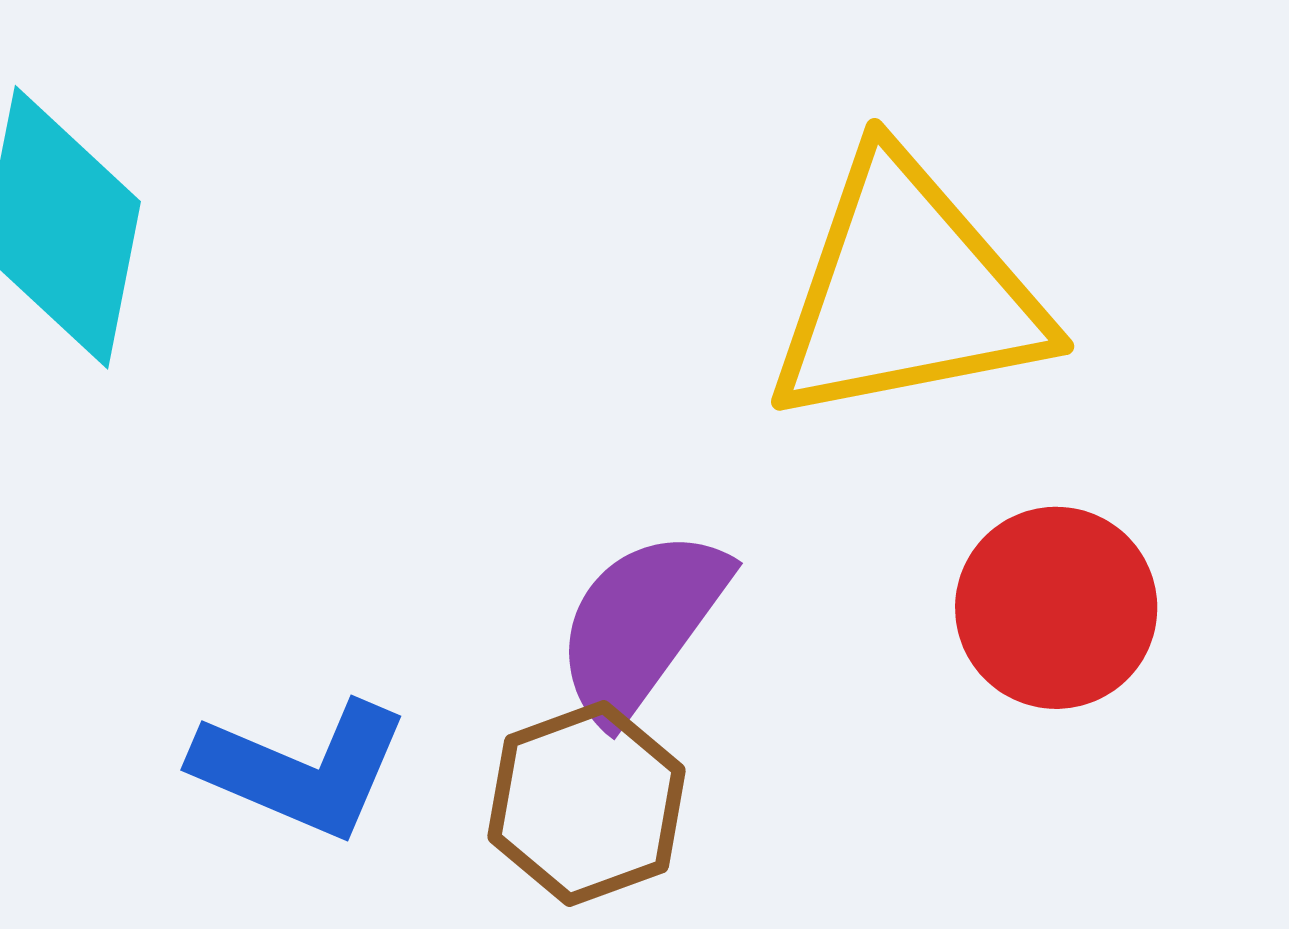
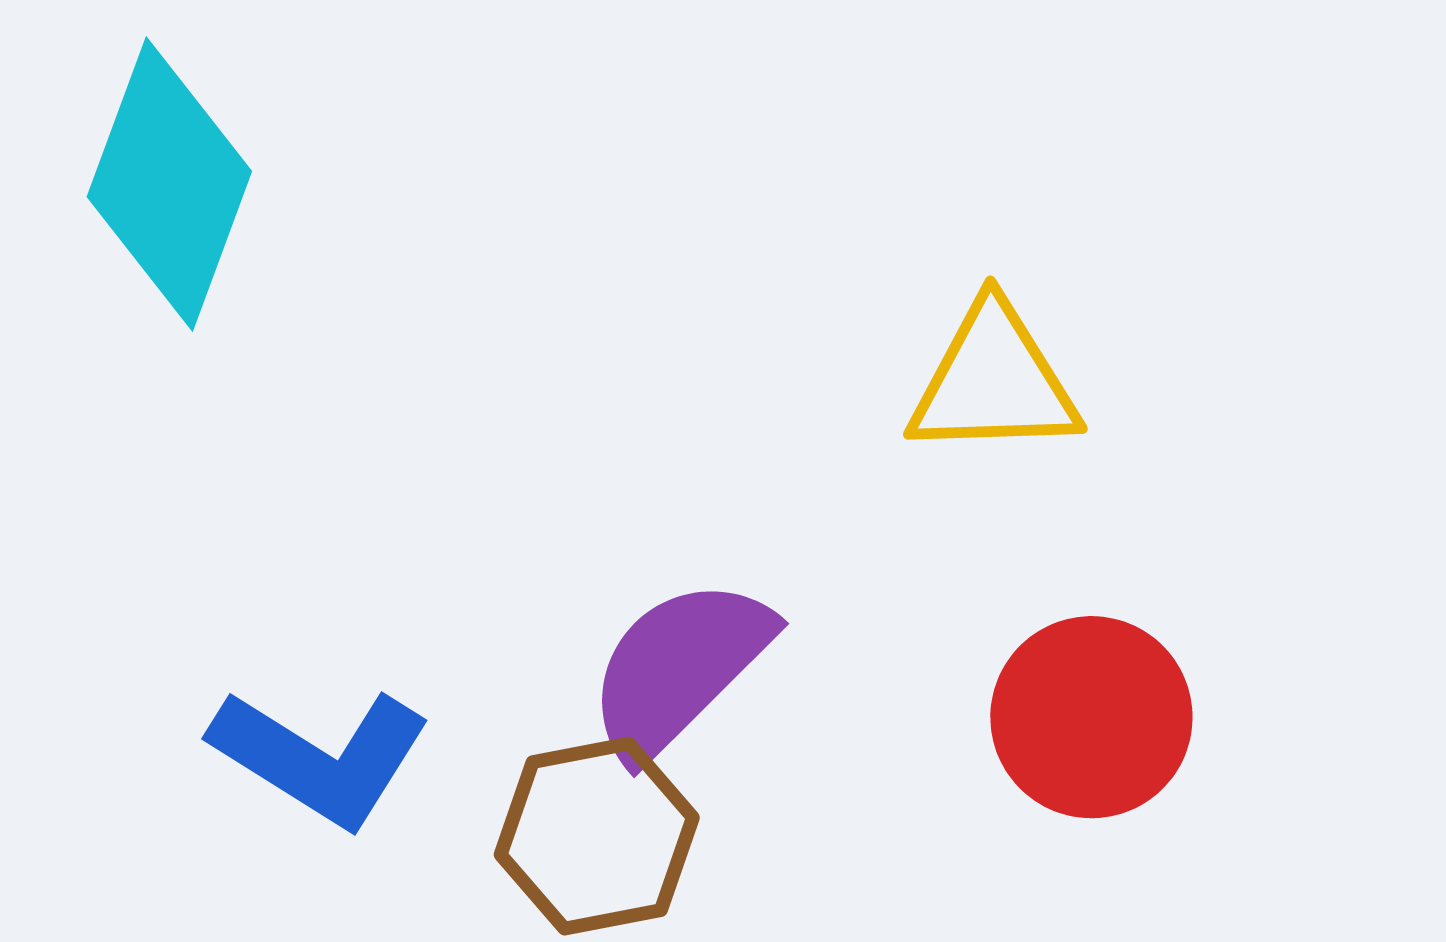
yellow triangle: (907, 292) -> (994, 381), size x0.6

